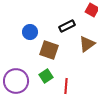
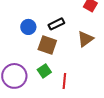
black rectangle: (67, 26) -> (56, 24), moved

